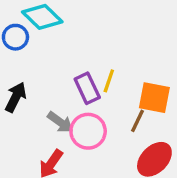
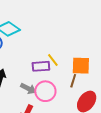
yellow line: (109, 81) -> (53, 60), turned -48
purple rectangle: (87, 88) -> (41, 66), turned -60

